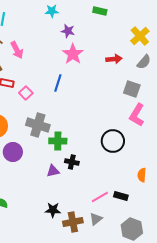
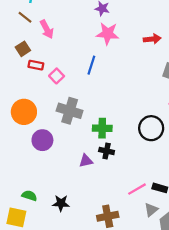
pink star: (73, 54) -> (108, 34), turned -30
green cross: (58, 141) -> (102, 128), moved
black star: (53, 210) -> (61, 203), moved
gray triangle: (96, 219) -> (151, 210), moved

